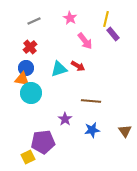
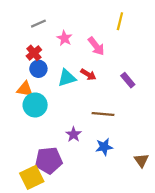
pink star: (70, 18) -> (64, 38), moved
purple rectangle: (113, 34) -> (128, 80), moved
blue circle: (26, 68) -> (38, 69), moved
brown triangle: (125, 131) -> (141, 160), moved
yellow square: (28, 157) -> (32, 177), size x1.5

